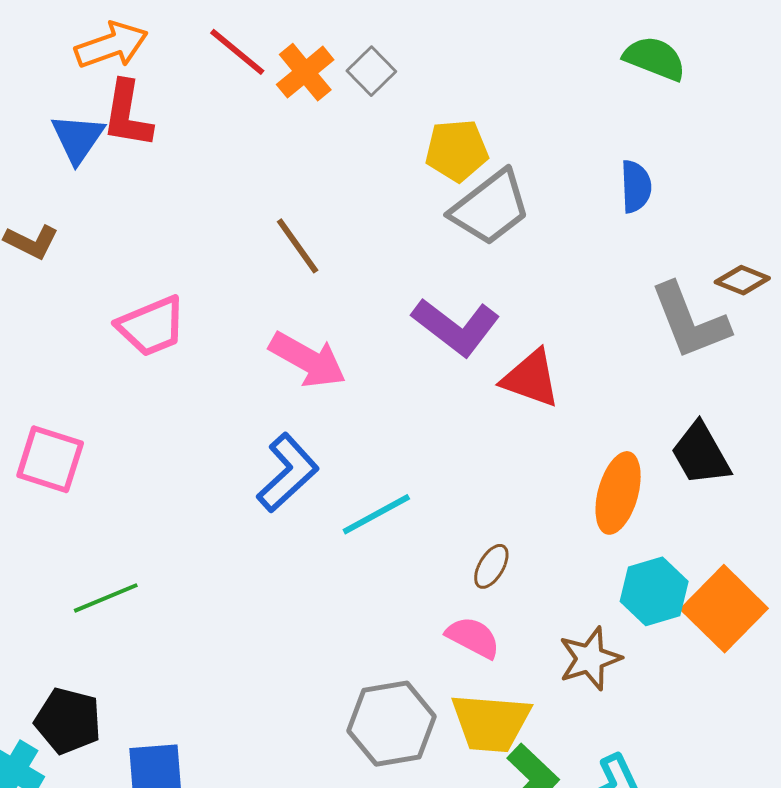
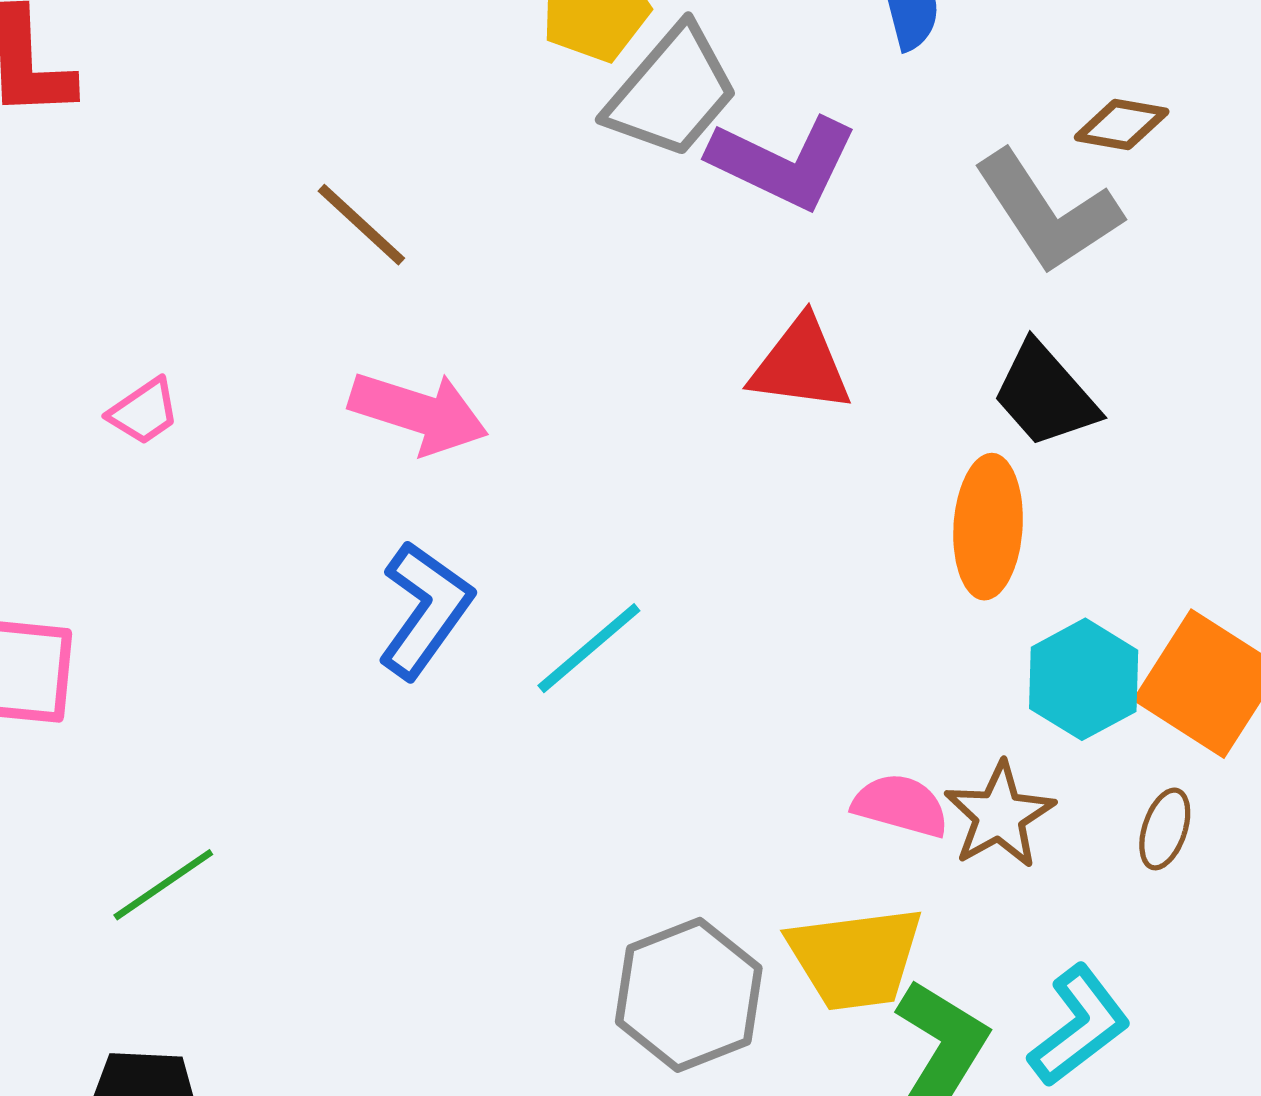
pink trapezoid: (151, 326) -> (144, 411), size x0.6
purple L-shape: (456, 327) -> (783, 162), moved
black trapezoid: (701, 454) -> (1045, 395), moved
brown ellipse: (491, 566) -> (1165, 829), moved
pink semicircle: (473, 637) -> (901, 805), moved

